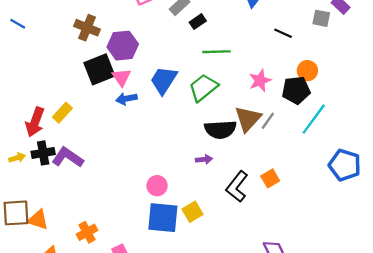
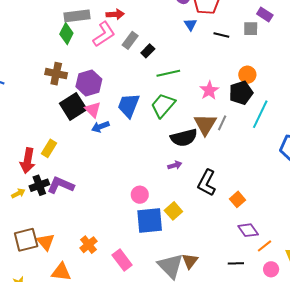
black line: (283, 33) -> (221, 35), moved
orange square: (270, 178) -> (237, 199), moved
orange triangle: (38, 220) -> (46, 242), turned 42

